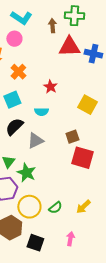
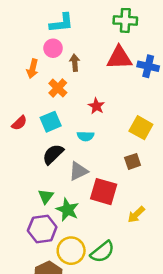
cyan L-shape: (21, 18) -> (61, 23), turned -40
brown arrow: (52, 26) -> (75, 63), moved
brown square: (72, 137) -> (133, 161), moved
red square: (82, 158) -> (104, 192), moved
yellow arrow: (83, 207) -> (136, 214), moved
green semicircle: (55, 208) -> (102, 252), size x1.5

